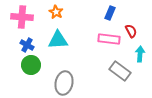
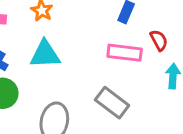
gray rectangle: (120, 71) -> (112, 103), moved

